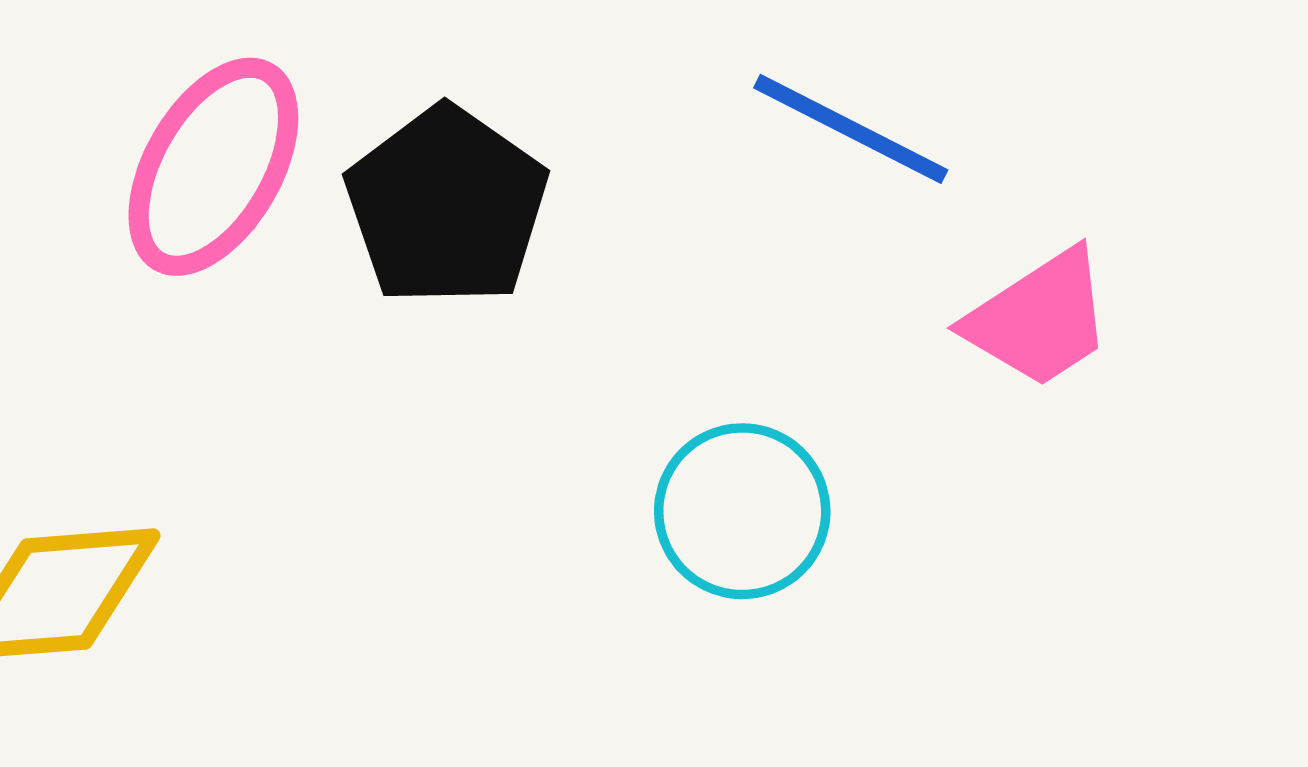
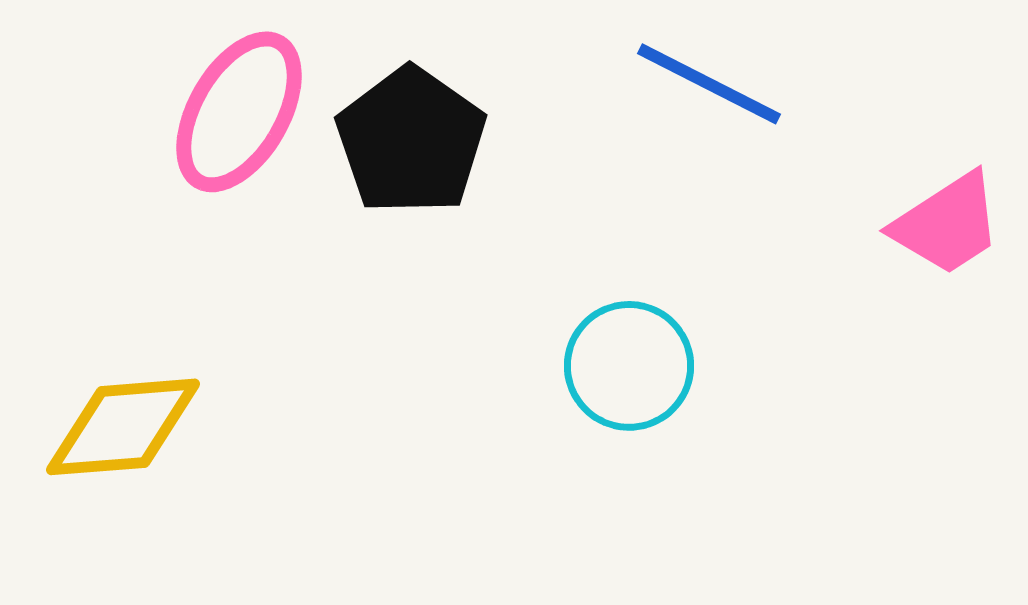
pink trapezoid: (1039, 319) -> (947, 224), moved

